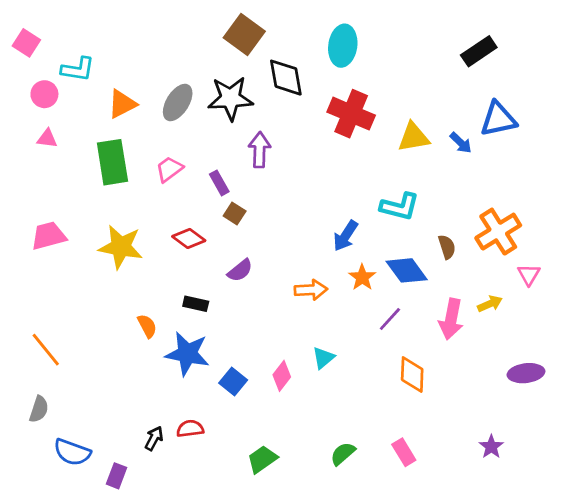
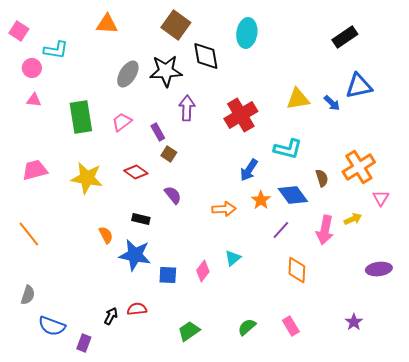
orange triangle: (122, 104) -> (107, 24), moved, turned 30
red cross: (351, 114) -> (241, 115), moved, turned 36
purple semicircle: (240, 270) -> (173, 195), turned -90
orange line: (46, 350) -> (29, 234), moved
blue square: (233, 381) -> (168, 275), turned -36

